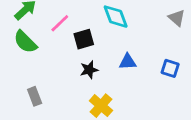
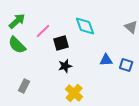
blue triangle: (128, 62) -> (106, 60), moved
gray rectangle: (35, 96) -> (24, 86), turned 48

